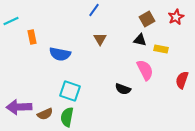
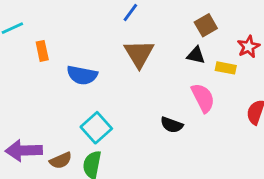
red star: (176, 17) -> (249, 47), moved
brown triangle: (100, 39) -> (139, 54), size x1.6
cyan square: (70, 91) -> (96, 128), turned 30

